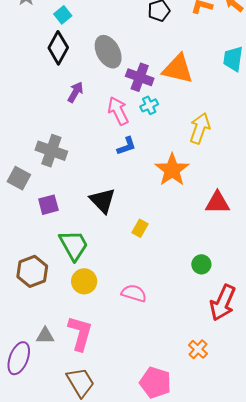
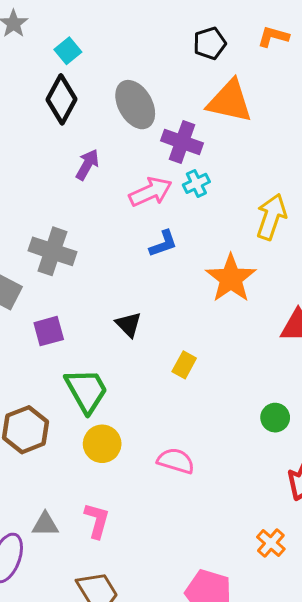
orange triangle: (178, 69) -> (230, 101), moved
pink arrow: (118, 111) -> (151, 192), turned 92
black triangle: (103, 201) -> (128, 324), size x0.7
pink L-shape: (80, 333) -> (97, 521), size x0.7

